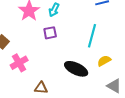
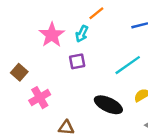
cyan line: (92, 36) -> (128, 65), turned 40

